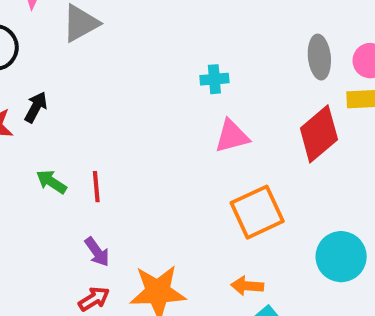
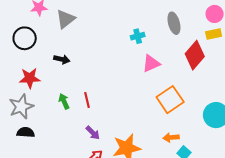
gray ellipse: (319, 57) -> (174, 23), moved
black arrow: (36, 107) -> (62, 59), moved, turned 84
green arrow: (51, 182) -> (64, 101), turned 42

